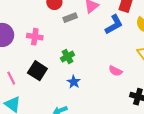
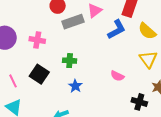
gray rectangle: (70, 18) -> (73, 22), size x1.5
green cross: (67, 57) -> (70, 61), turned 32

